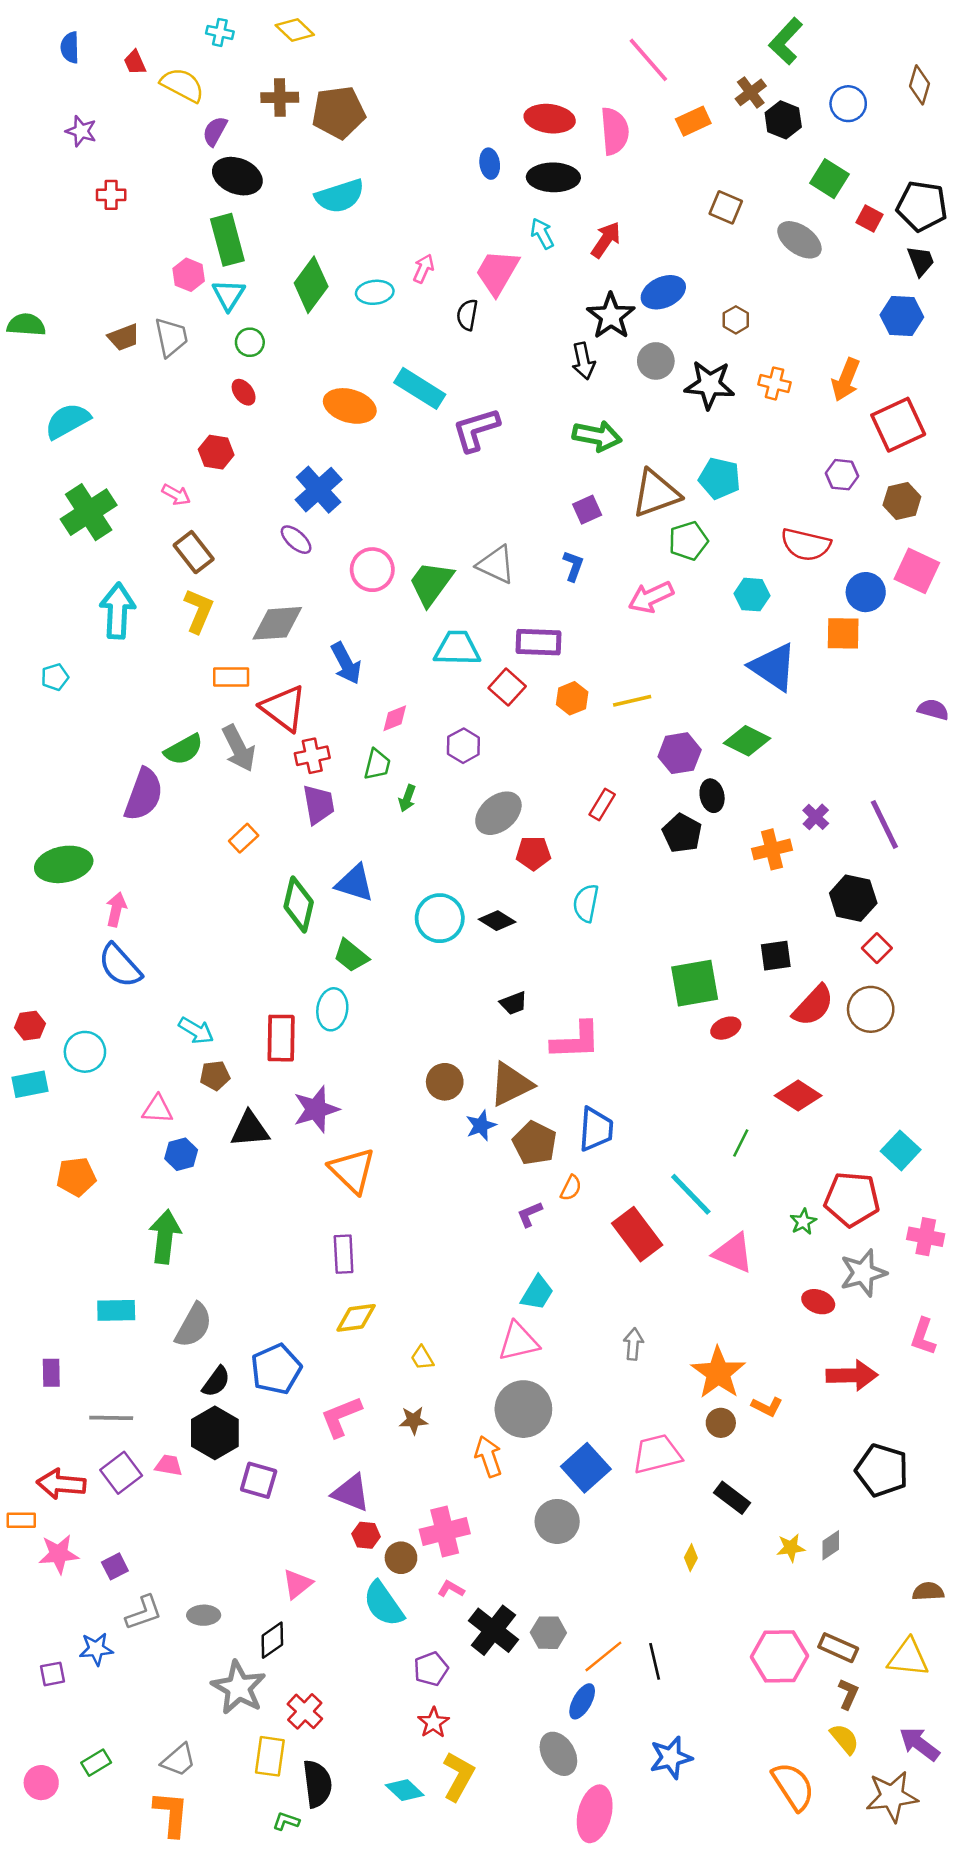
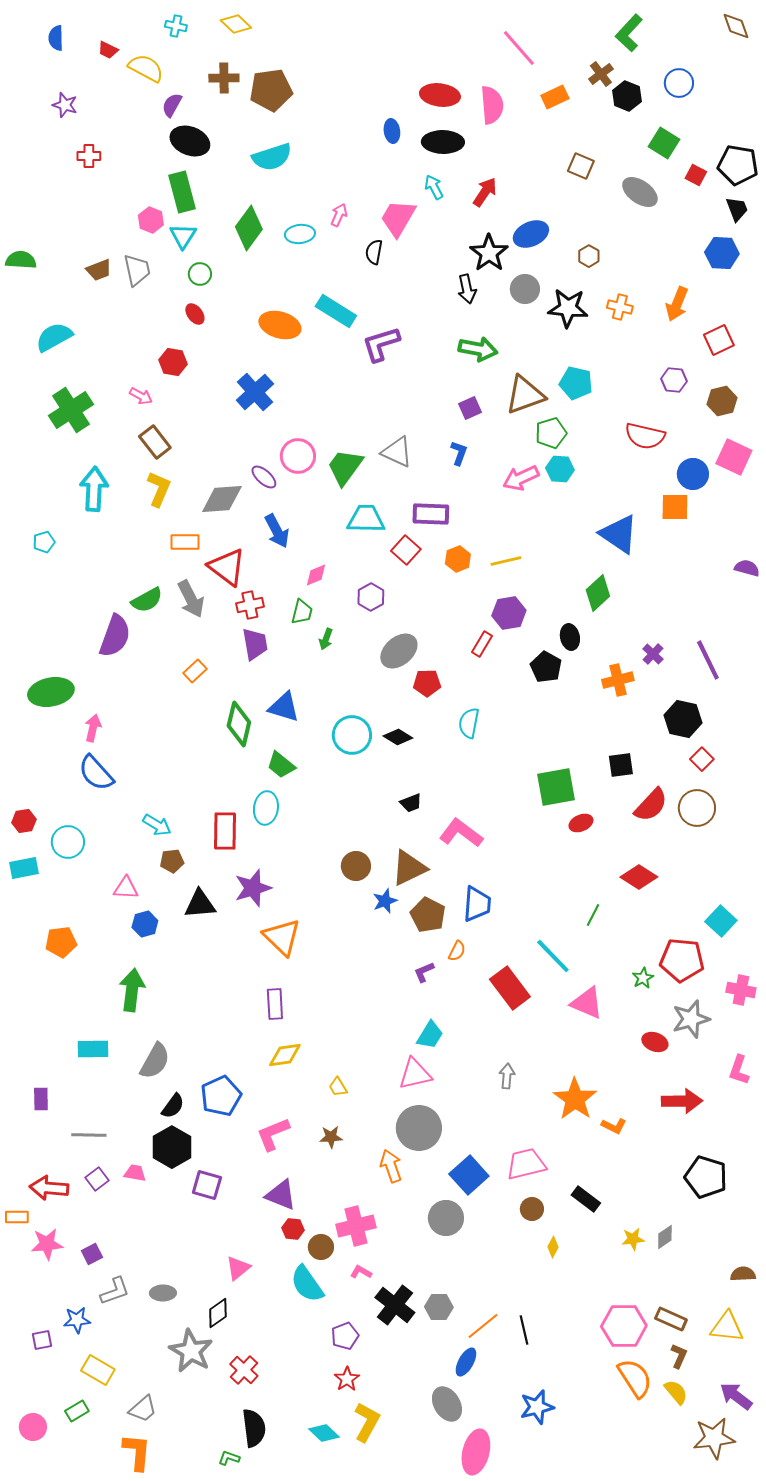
red trapezoid: (135, 62) -> (108, 50), turned -40
brown diamond: (919, 85) -> (736, 26), moved, turned -36
red square: (898, 425) -> (719, 340), size x0.7
purple ellipse: (296, 540) -> (264, 477), moved
cyan hexagon: (752, 595) -> (560, 469), moved
green diamond: (747, 741) -> (598, 593), turned -69
purple hexagon: (680, 753) -> (509, 613), moved
pink L-shape: (576, 1041) -> (461, 833), turned -141
brown circle: (721, 1423) -> (532, 1209), moved
purple square: (121, 1473) -> (97, 1179), size x0.7
yellow rectangle: (270, 1756) -> (98, 1370), moved, turned -68
orange semicircle: (793, 1786) -> (635, 1378), moved

